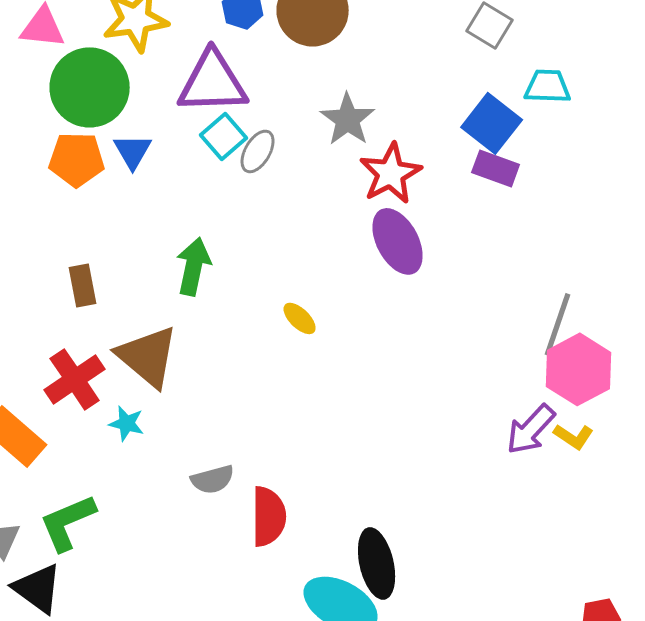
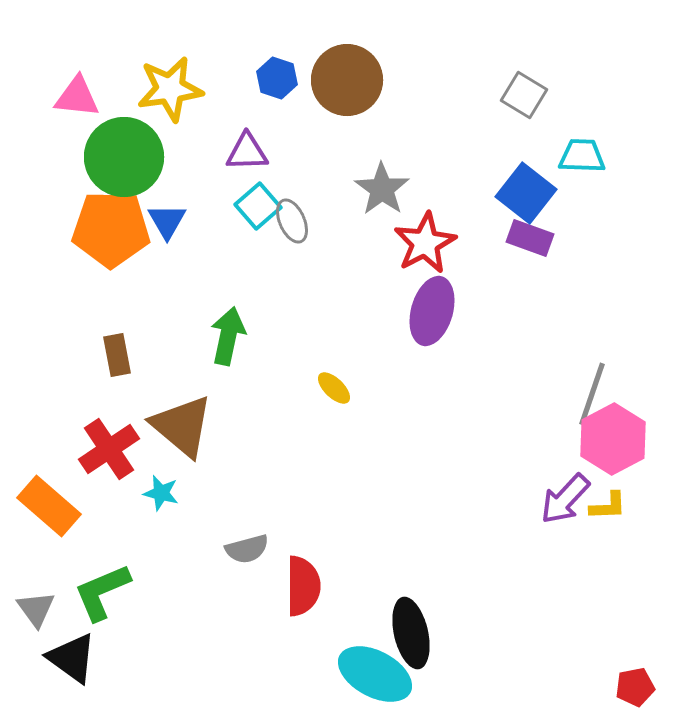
purple triangle: (213, 82) -> (247, 152), size x0.6
gray ellipse: (258, 151) -> (292, 221), turned -54
orange pentagon: (77, 159) -> (111, 229), size x1.4
purple ellipse: (398, 241) -> (432, 311), turned 44
yellow L-shape: (574, 436) -> (608, 506), turned -36

